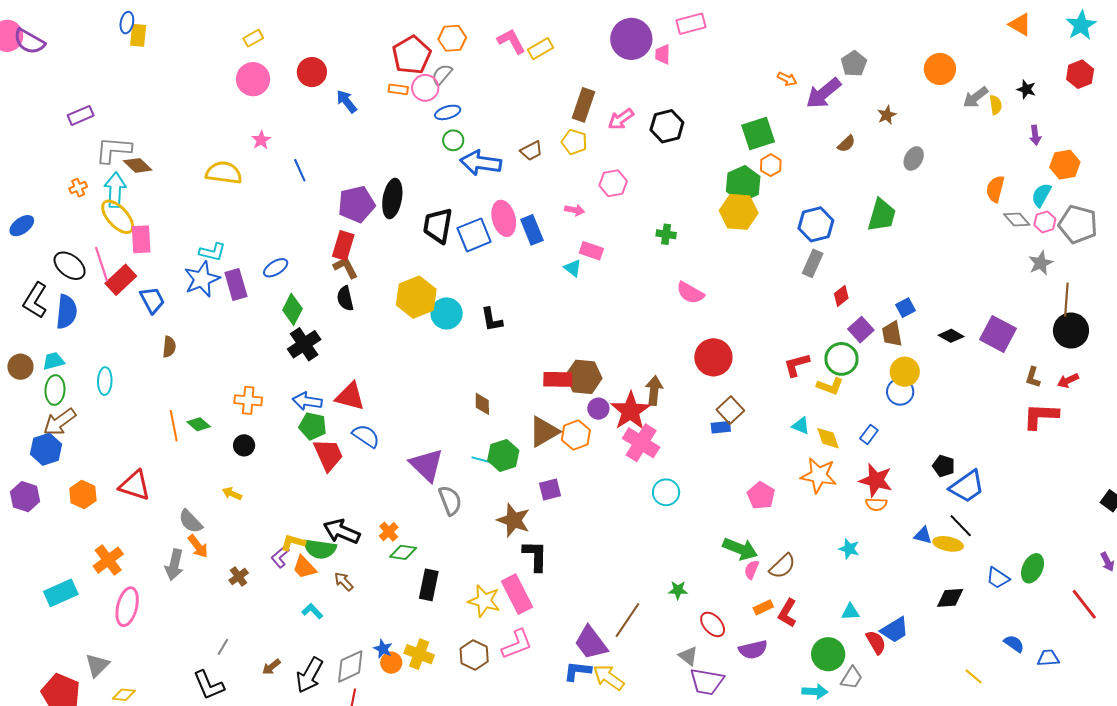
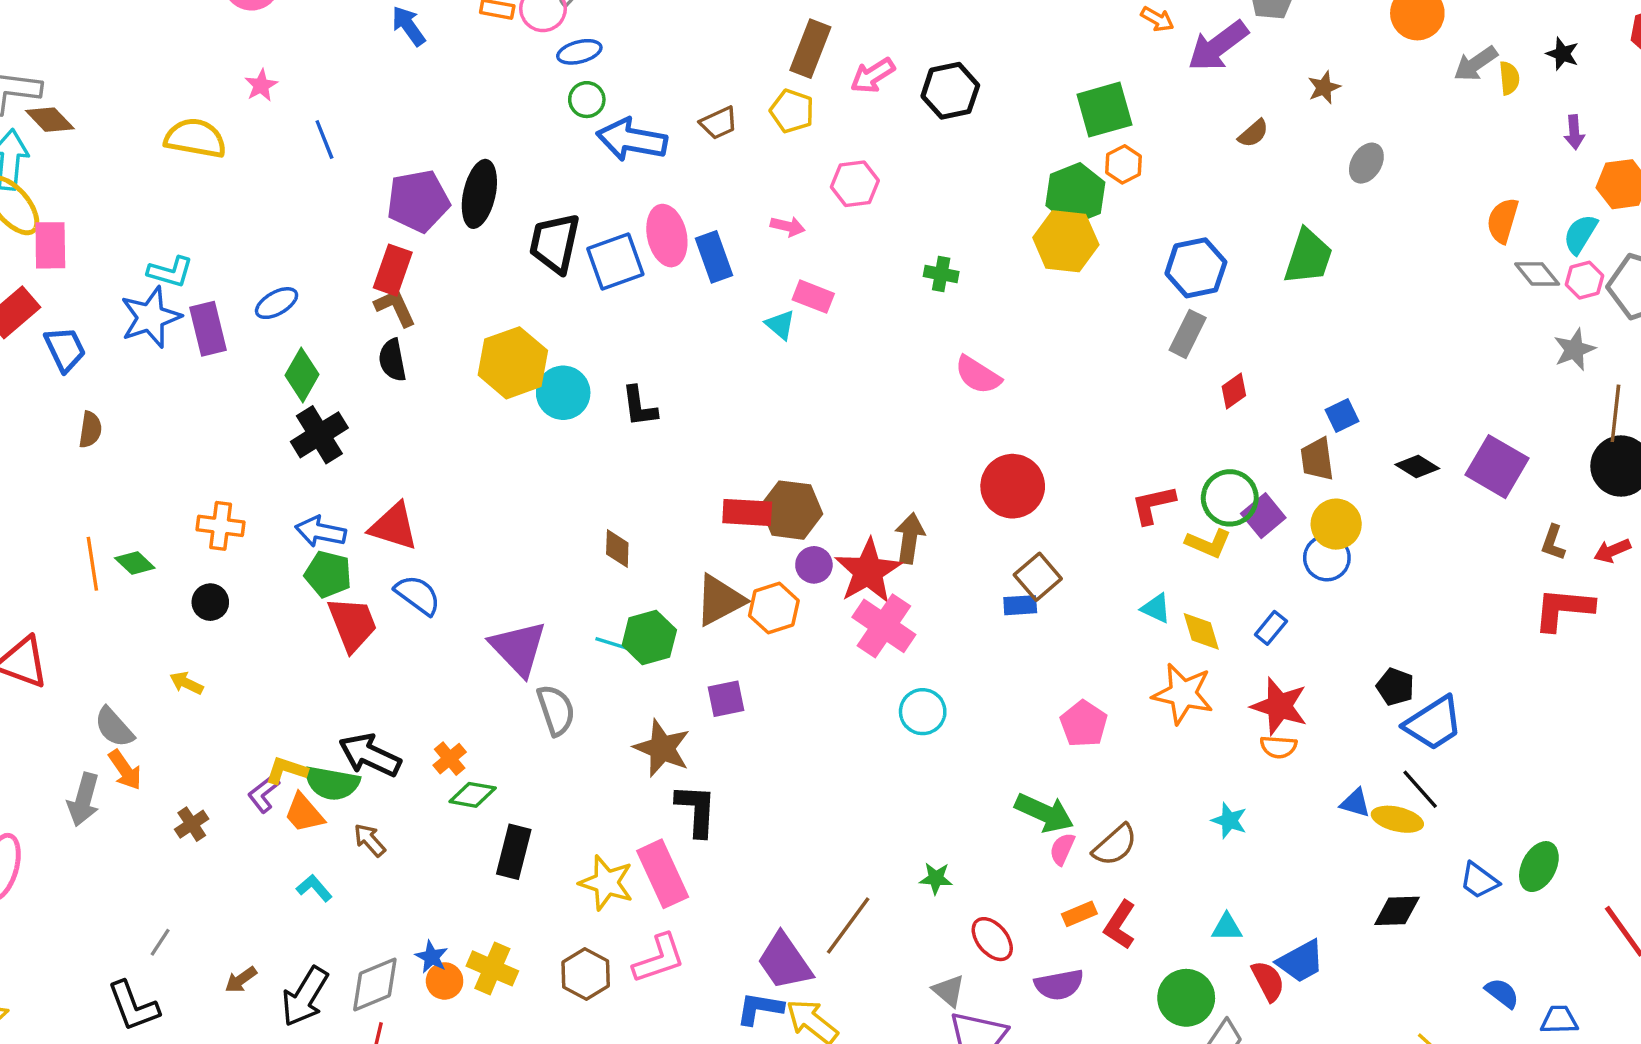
purple square: (861, 330) -> (1263, 516), moved

